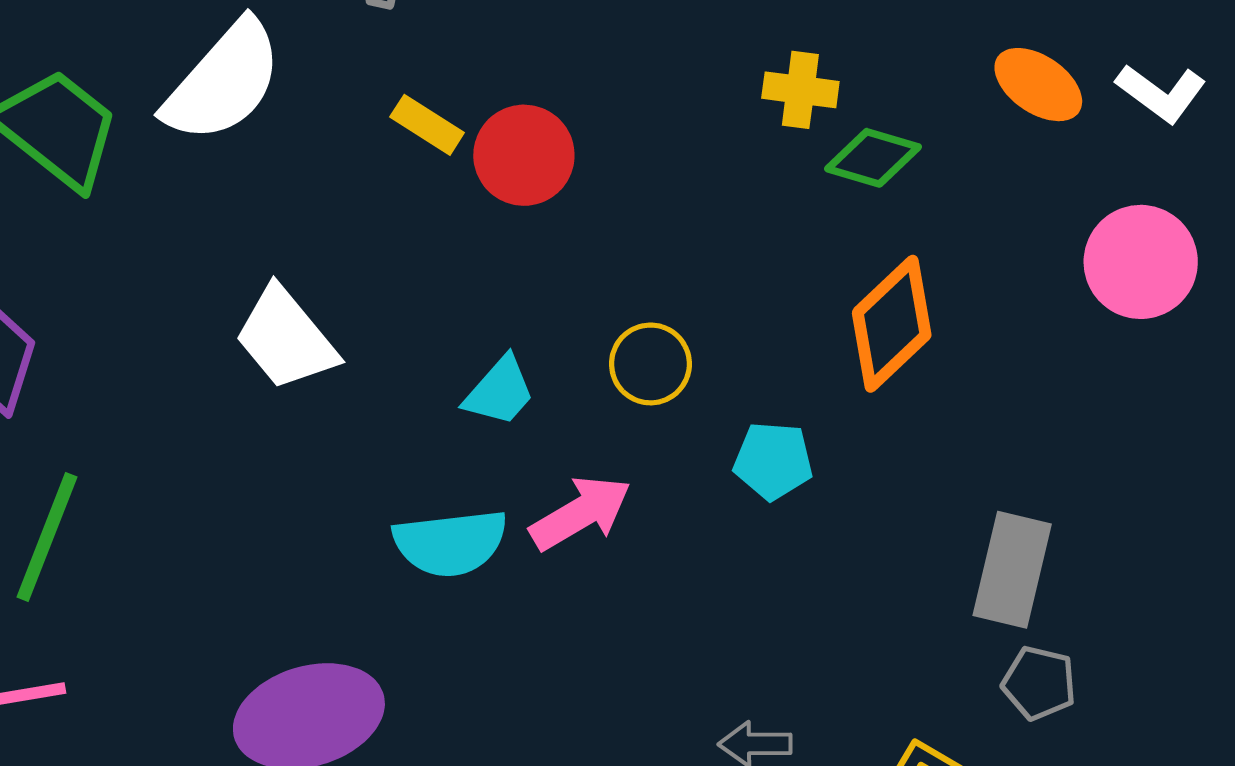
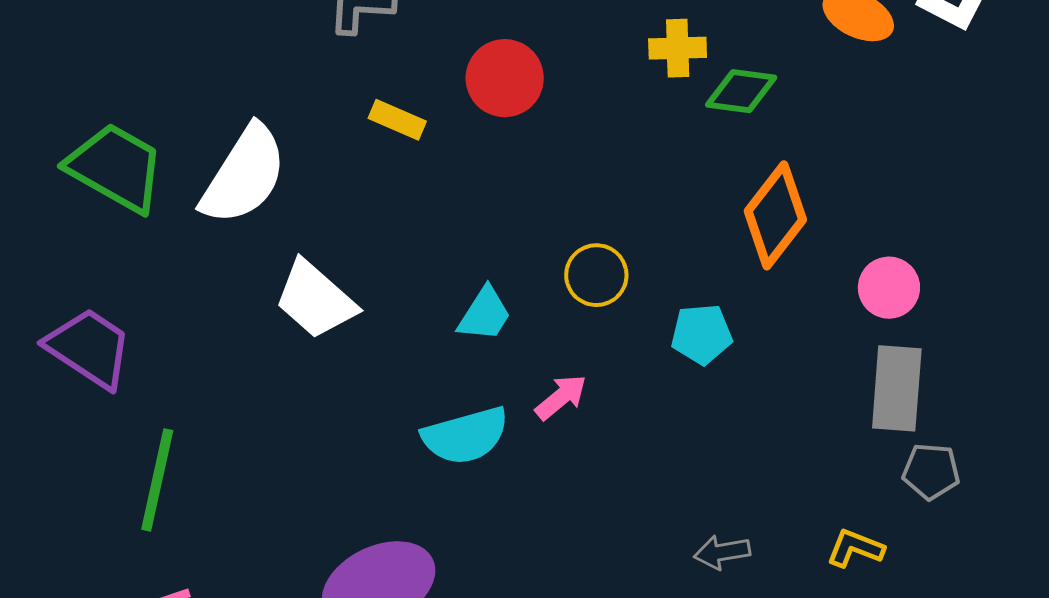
white semicircle: (223, 82) -> (244, 175), moved
red circle: (524, 155) -> (505, 78), moved
pink circle: (1141, 262) -> (889, 288), moved, size x0.7
pink arrow: (581, 513) -> (561, 397), size x0.7

